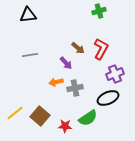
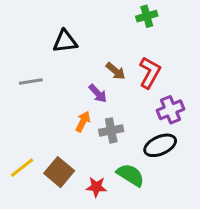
black triangle: (28, 15) -> (65, 41), moved
gray line: (30, 55) -> (31, 81), moved
orange arrow: (56, 82) -> (83, 122), turned 128
green semicircle: (88, 118) -> (130, 175), turned -114

